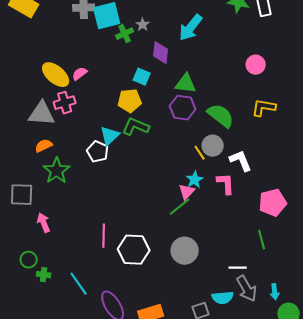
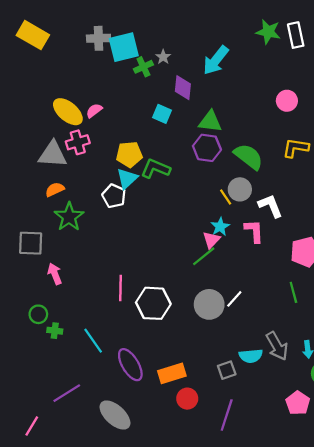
yellow pentagon: (130, 101) -> (129, 154), moved
white line: (238, 268) -> (234, 299), moved, turned -48

